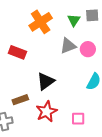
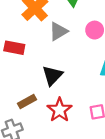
gray triangle: (68, 46) -> (58, 31), moved

